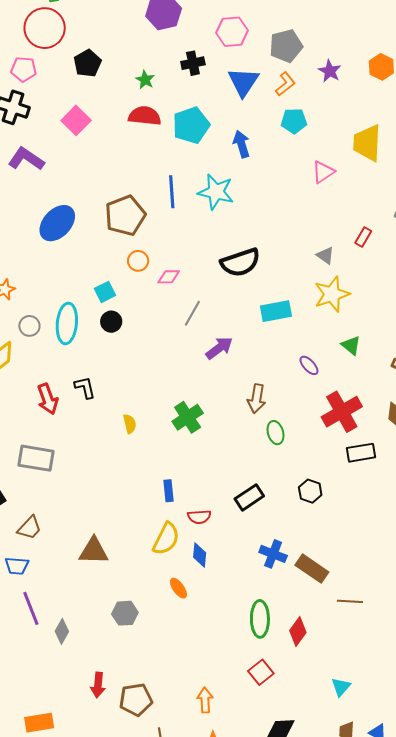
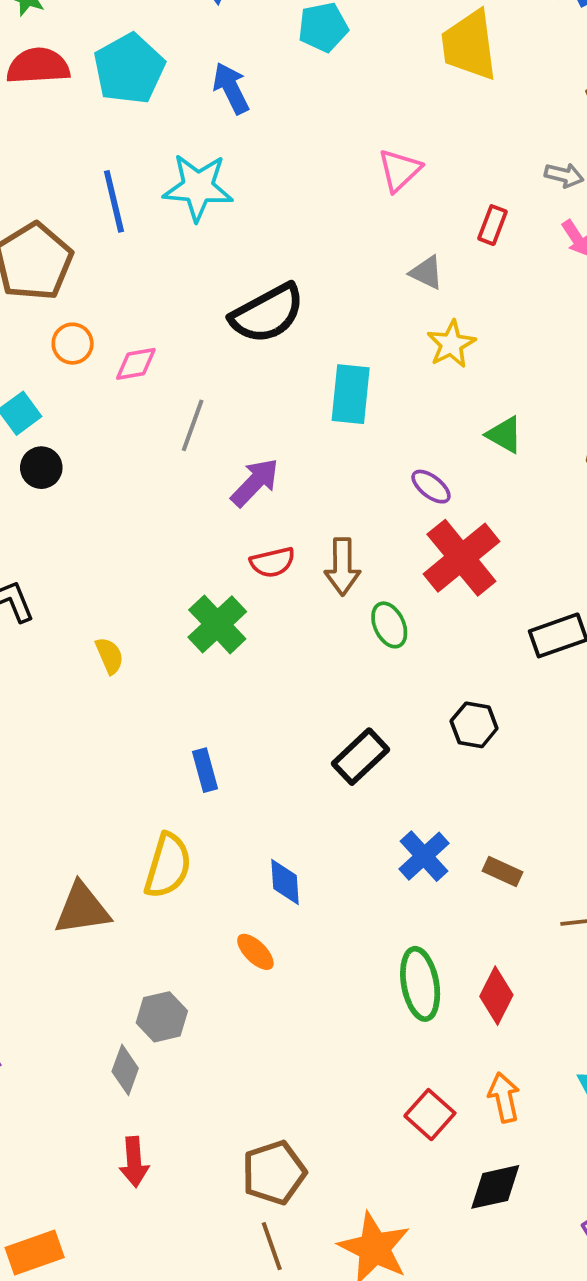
pink triangle: (323, 172) -> (399, 170), moved
yellow star: (332, 294) -> (451, 344), size x0.7
cyan rectangle: (276, 311) -> (351, 394), turned -64
red cross: (342, 412) -> (461, 558), moved
red semicircle: (199, 517) -> (272, 562), moved
yellow semicircle: (166, 539) -> (168, 866), moved
blue cross: (273, 554) -> (424, 856), turned 36
brown rectangle: (312, 569) -> (502, 871), size x0.6
gray diamond: (62, 631) -> (125, 1070), moved
red square: (261, 672) -> (430, 1115), moved
brown pentagon: (136, 700) -> (274, 1173), moved
orange arrow: (205, 700) -> (504, 1097), moved

